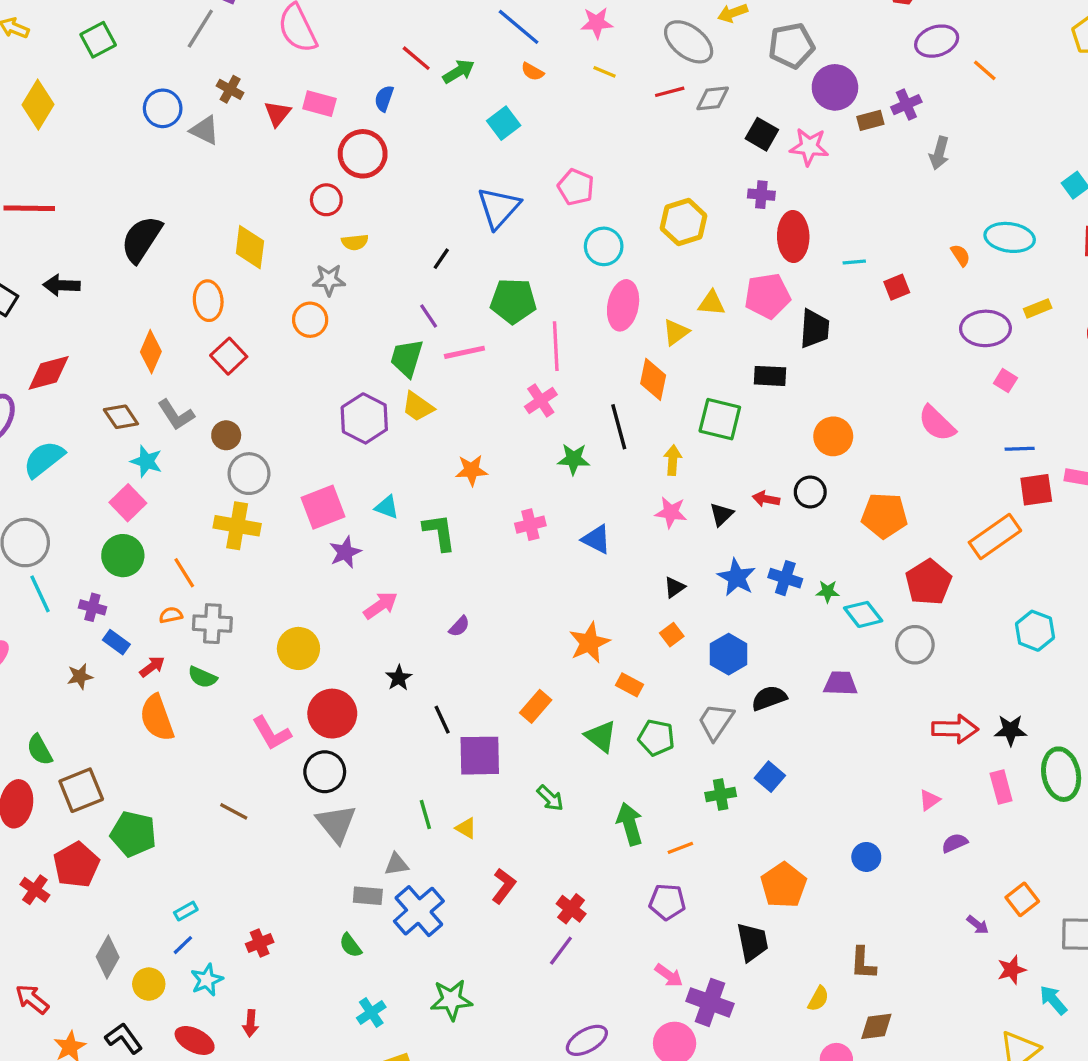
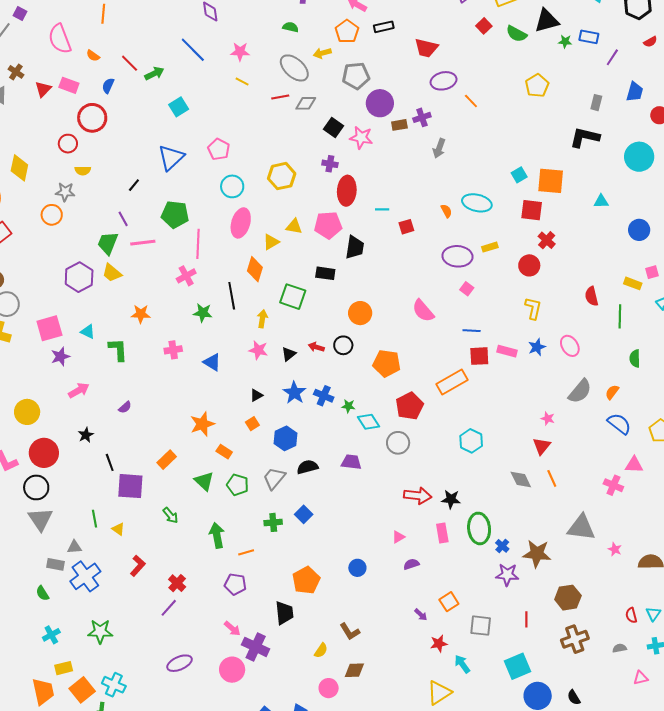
orange semicircle: (532, 72) -> (93, 56), moved
brown L-shape: (863, 963) -> (350, 632), turned -40

